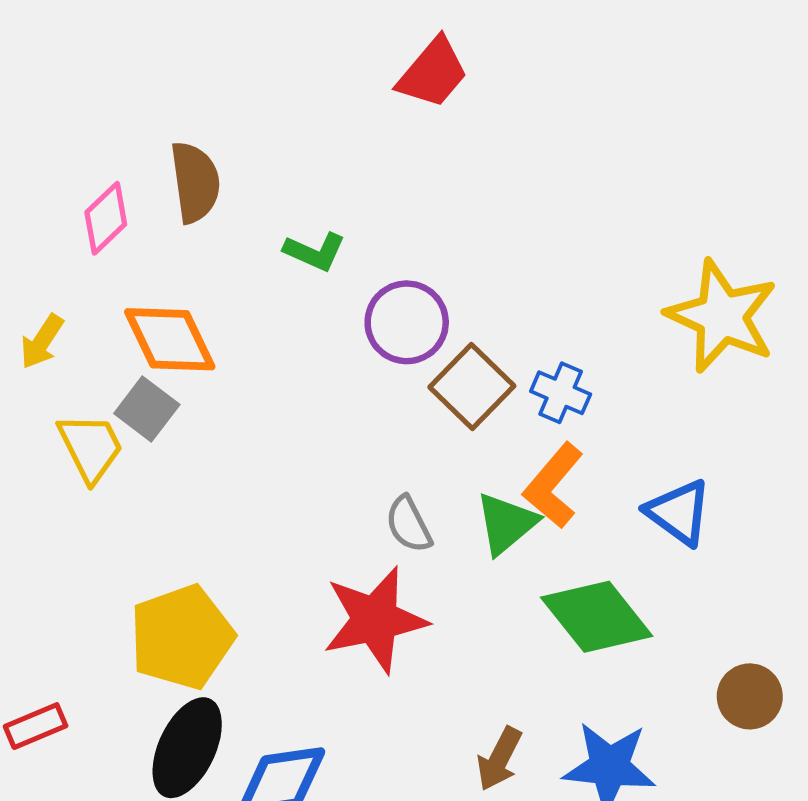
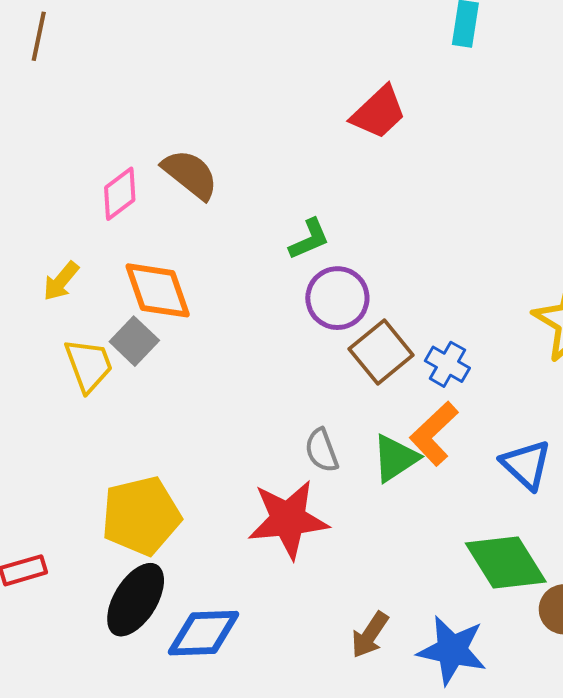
brown semicircle: (195, 182) -> (190, 174), turned -50
green L-shape: (315, 252) -> (309, 239), moved, turned -54
green diamond: (597, 617) -> (506, 562), moved

